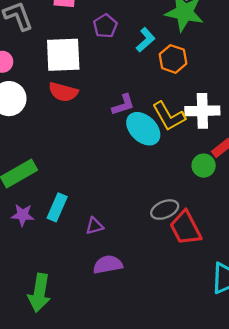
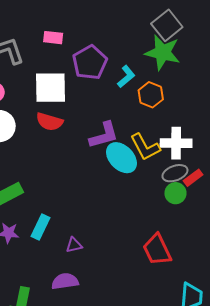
purple pentagon: (105, 26) -> (90, 63), size x1.6
purple L-shape: (123, 105) -> (104, 135), size x1.4
gray ellipse: (165, 210) -> (175, 173), moved
purple semicircle: (108, 264) -> (65, 281), moved

